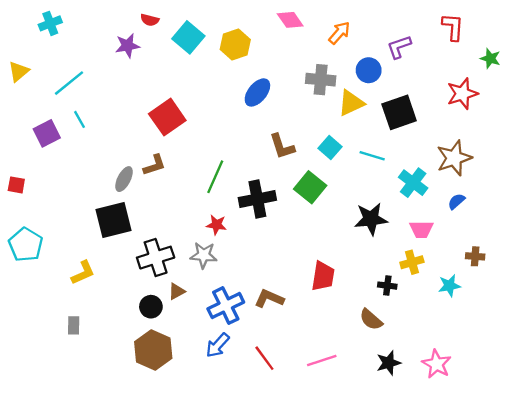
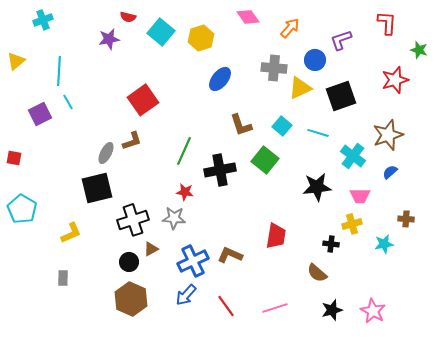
cyan line: (69, 83) -> (59, 71), turned -48

